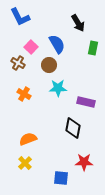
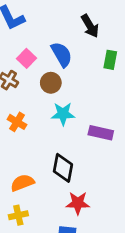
black diamond: (73, 128) -> (63, 168), moved
red star: (84, 162) -> (78, 203), moved
yellow cross: (25, 163) -> (18, 215), turned 32

